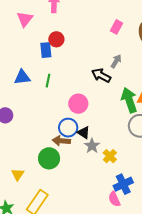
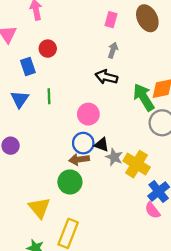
blue rectangle: (46, 50) -> (28, 66), moved
gray arrow: (116, 61) -> (113, 50), moved
blue triangle: (22, 77) -> (20, 99), turned -36
yellow cross: (110, 156) -> (137, 164), size x1.6
yellow triangle: (18, 174) -> (39, 208), size x1.5

